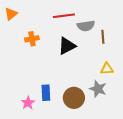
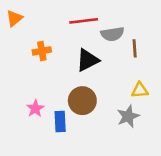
gray star: (98, 89) -> (128, 116), turned 30
brown circle: (74, 98) -> (82, 101), moved
pink star: (28, 103) -> (35, 108), moved

